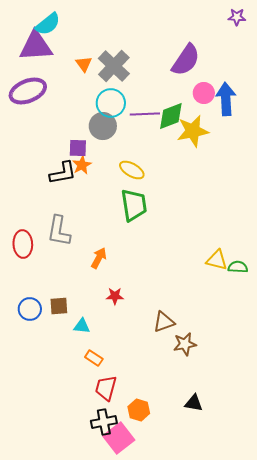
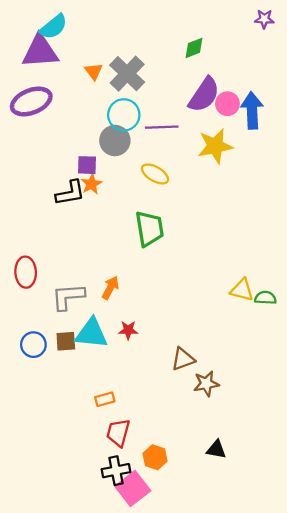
purple semicircle: (186, 60) -> (204, 95), moved
green diamond: (171, 116) -> (194, 48), moved, size x0.7
yellow ellipse: (132, 170) -> (155, 174), moved
gray L-shape: (59, 231) -> (68, 297), moved, turned 76
cyan triangle: (82, 326) -> (91, 333), moved, size x1.8
orange rectangle: (94, 358) -> (105, 399), turned -48

